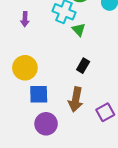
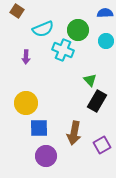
green triangle: (79, 30) -> (90, 80), moved
black rectangle: (83, 66) -> (97, 101), moved, size x1.5

